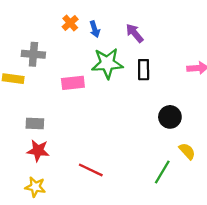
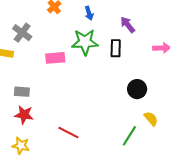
blue arrow: (95, 29) -> (89, 13), moved
purple arrow: (135, 33) -> (128, 25), moved
gray cross: (33, 54) -> (22, 33), turned 30

